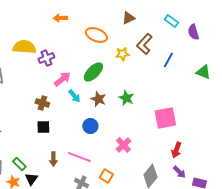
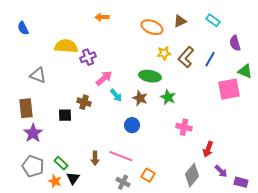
brown triangle: (128, 18) -> (180, 21), moved
purple semicircle: (193, 32) -> (235, 43), moved
orange ellipse: (96, 35) -> (152, 27), moved
brown L-shape: (144, 44) -> (186, 57), moved
green ellipse: (93, 72) -> (150, 76), moved, turned 55
pink square: (165, 118) -> (229, 89), moved
black square: (43, 127) -> (65, 115), moved
pink cross: (123, 145) -> (184, 127), moved, turned -35
red arrow: (176, 150) -> (208, 149), moved

